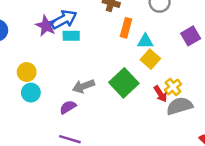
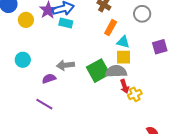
yellow square: (150, 59) -> (124, 57), turned 35
yellow circle: (27, 72) -> (26, 20), moved
yellow cross: (173, 87) -> (135, 94), moved
gray semicircle: (180, 106) -> (116, 71), moved

